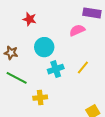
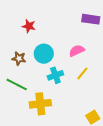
pink semicircle: (77, 30) -> (77, 51), moved
brown star: (11, 53) -> (19, 58), moved
yellow cross: (40, 98) -> (40, 104), size x1.5

